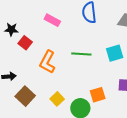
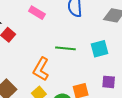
orange L-shape: (47, 62) -> (41, 69), moved

